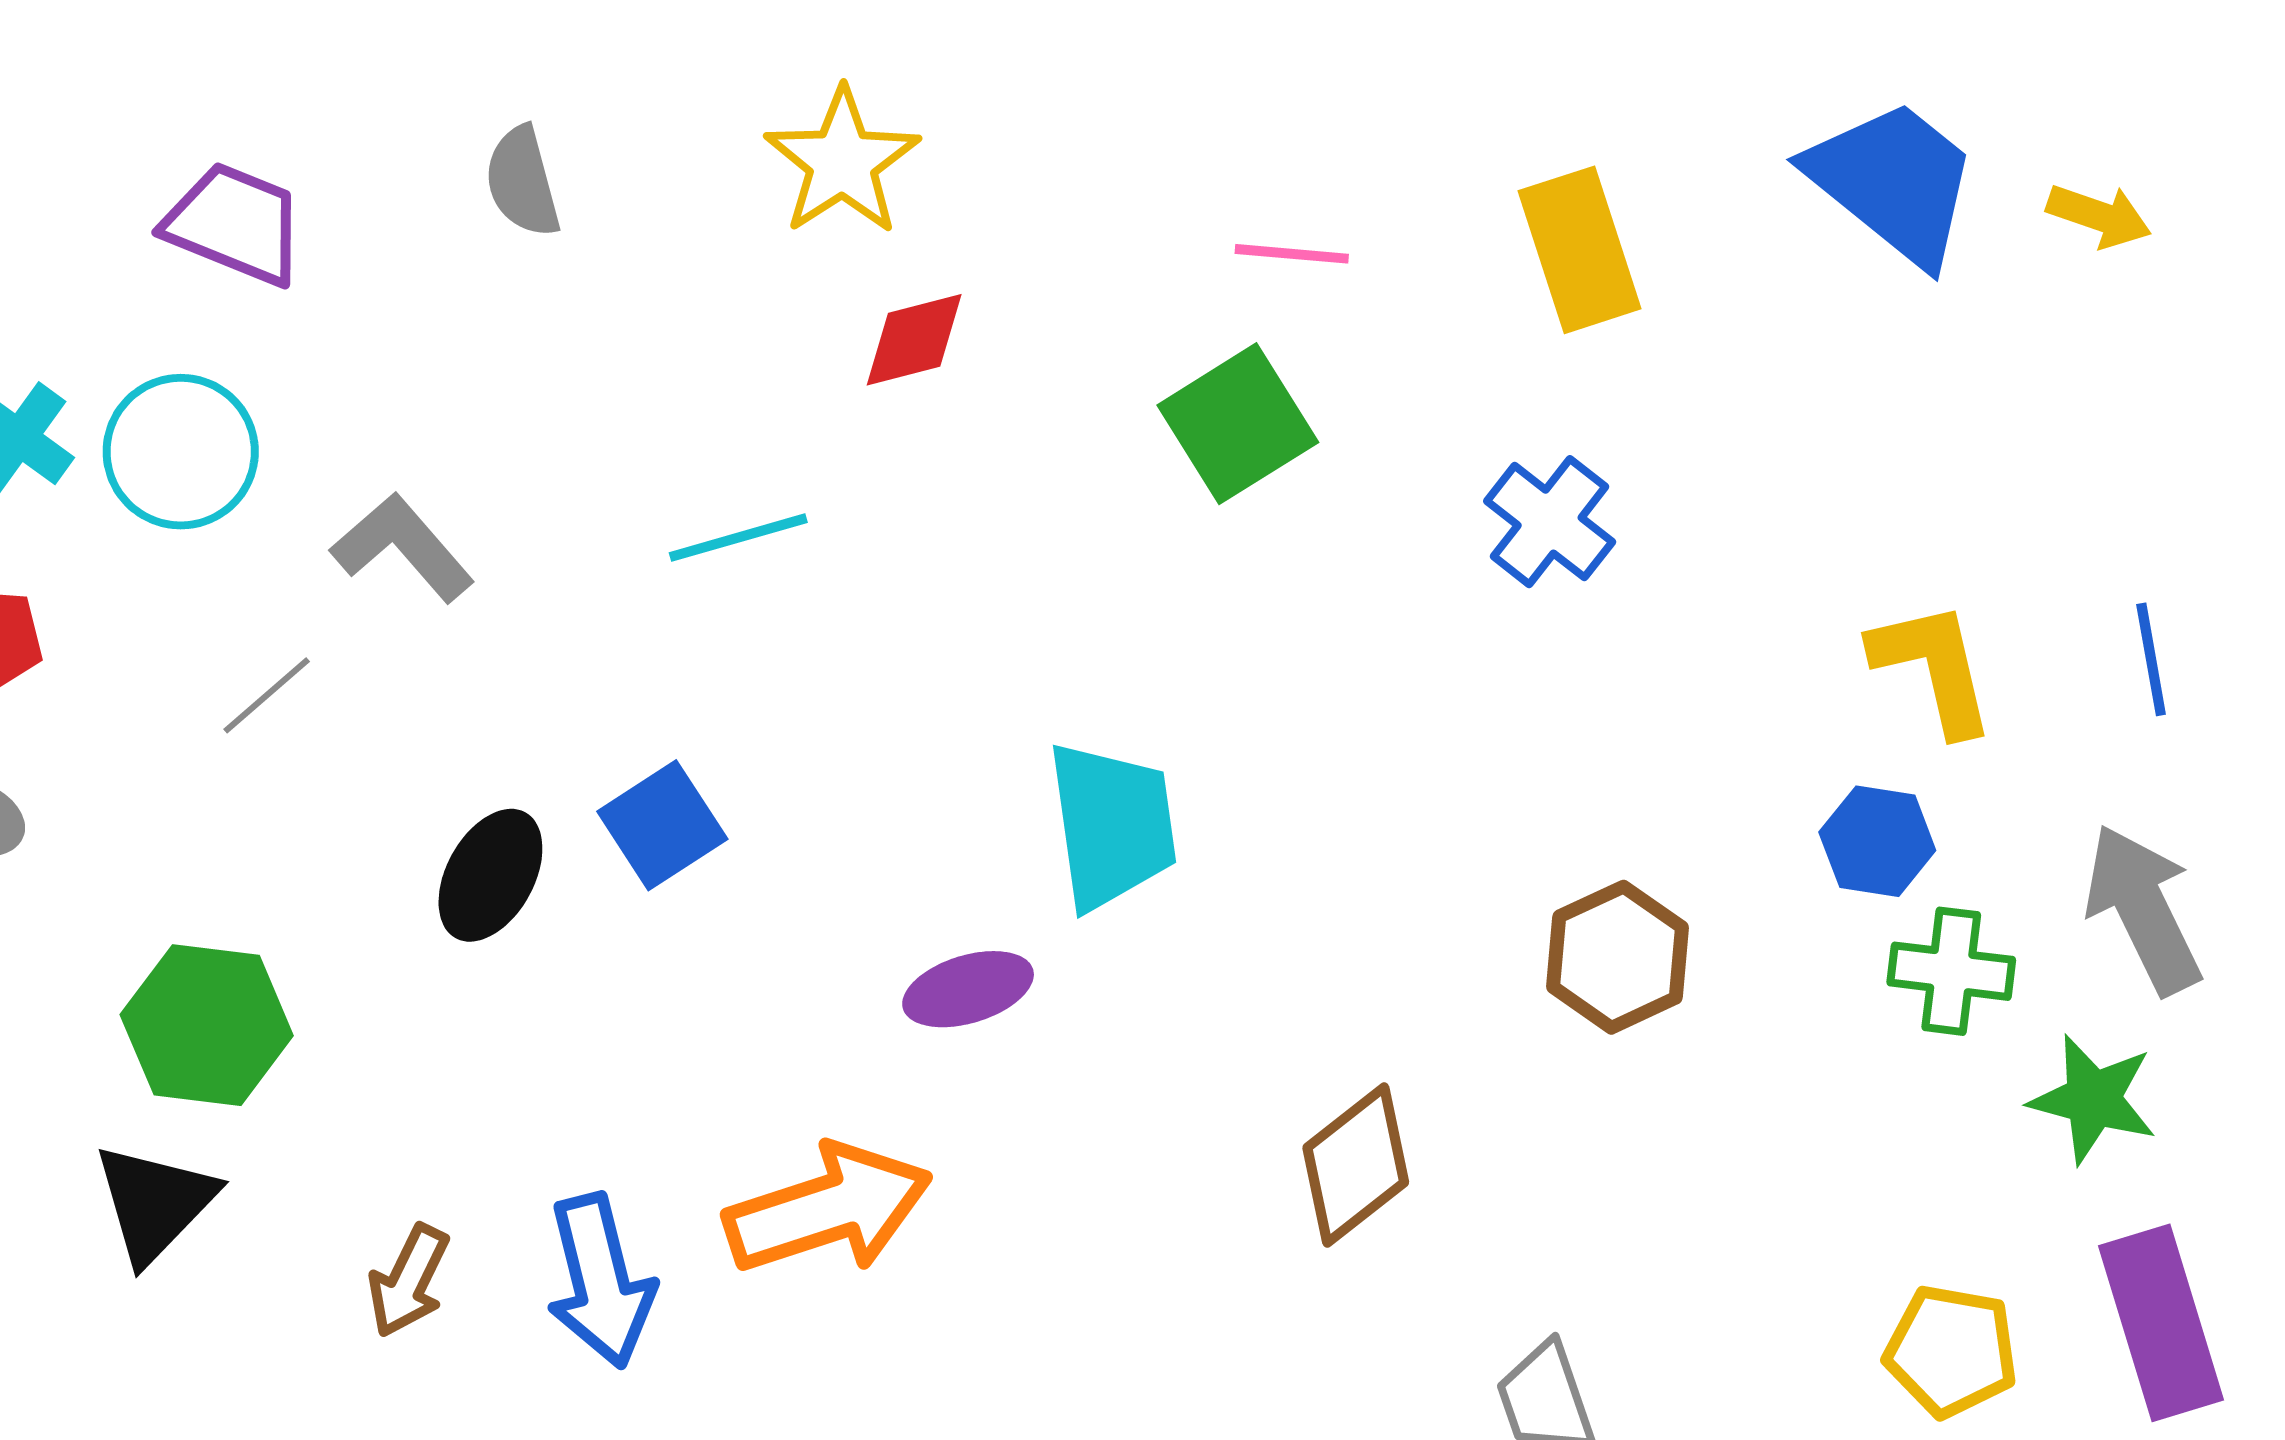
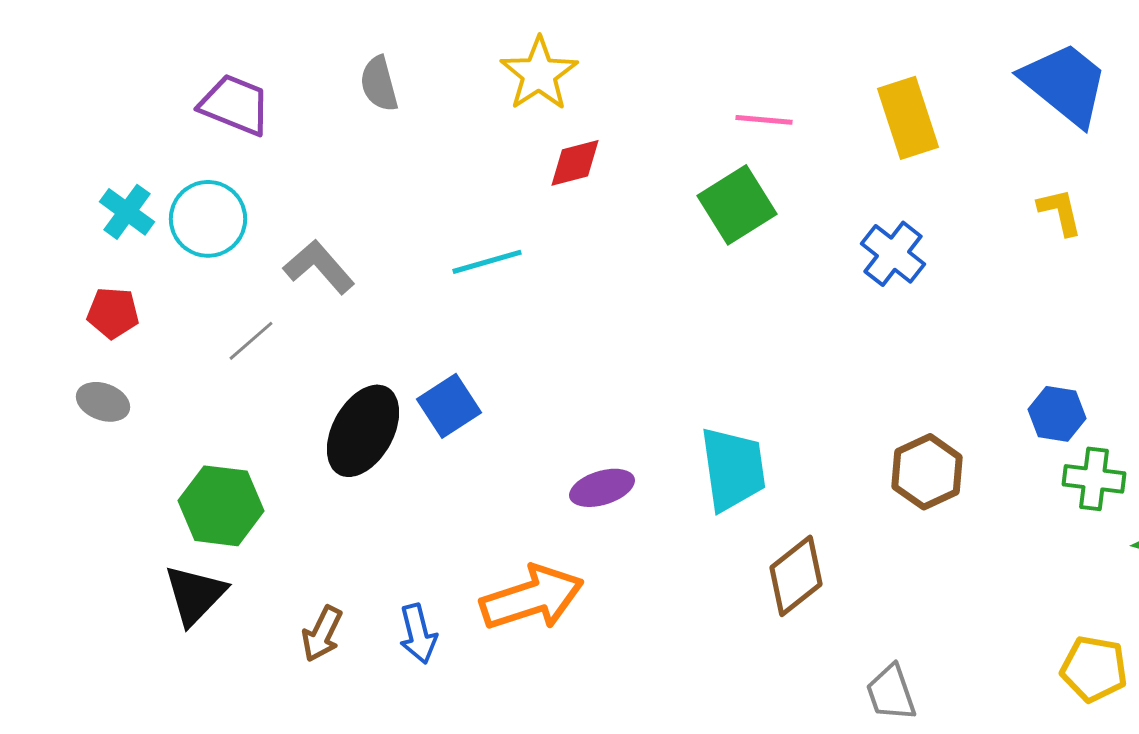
yellow L-shape: (1933, 667) -> (1060, 212), moved, size x0.7
cyan trapezoid: (1112, 825) -> (733, 469), moved
black ellipse: (490, 875) -> (363, 431), size x1.4
blue arrow: (600, 1281) -> (418, 634), size x0.7

